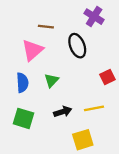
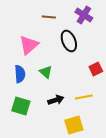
brown line: (46, 27) -> (49, 17), moved
green triangle: (51, 80) -> (46, 72), turned -32

